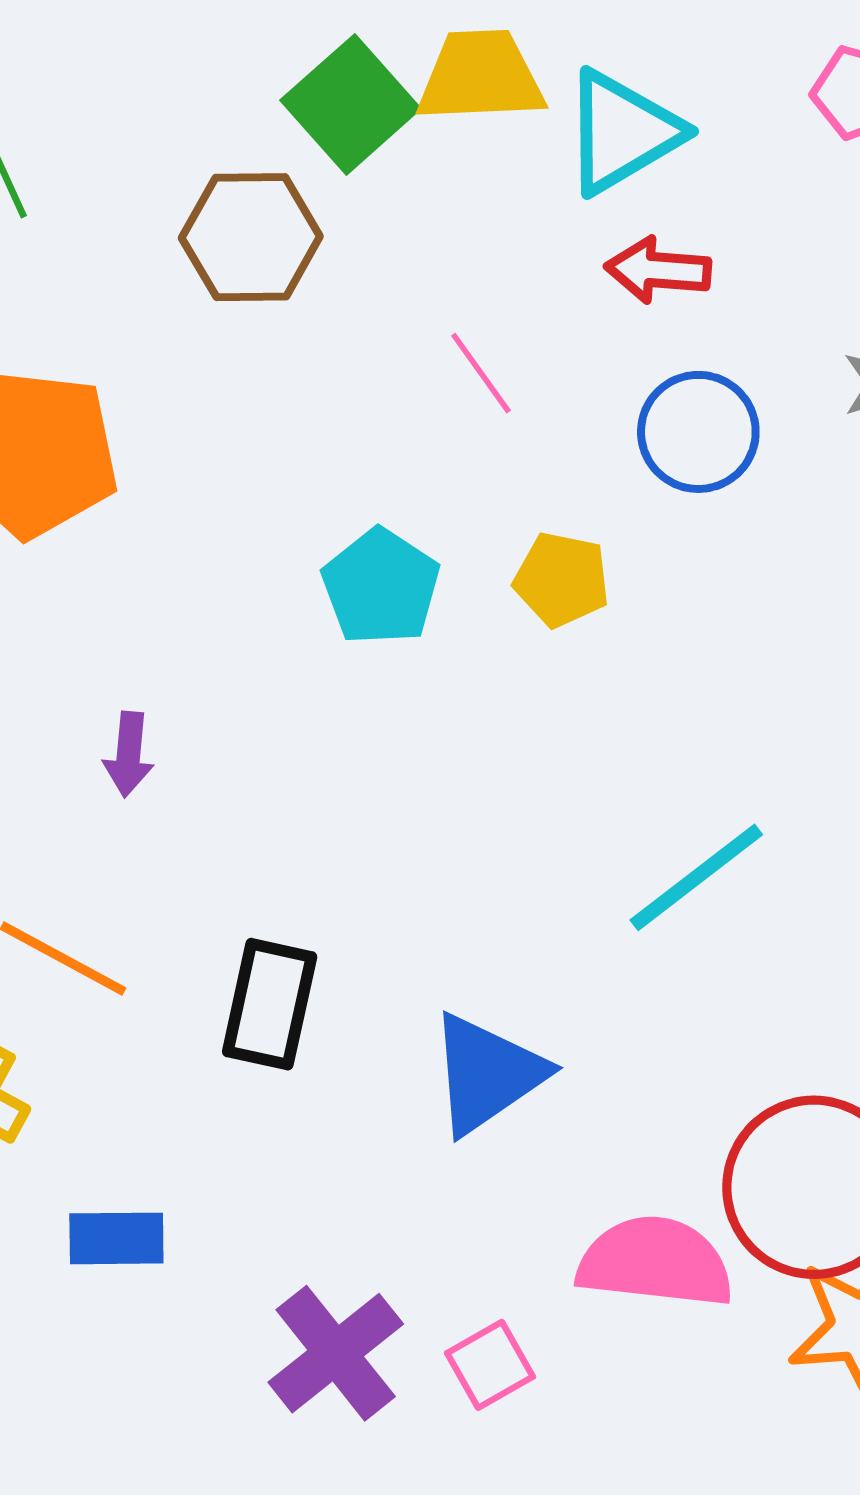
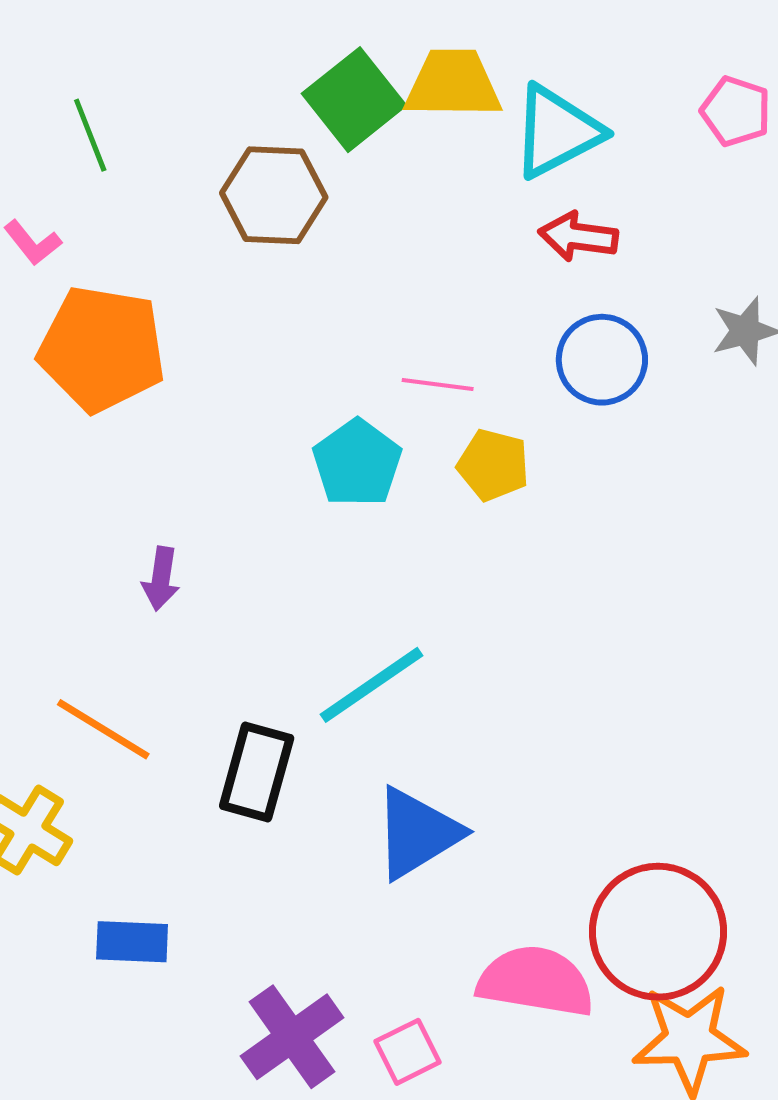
pink line: (481, 373) -> (438, 385), moved, turned -50
cyan line: (696, 877) -> (371, 685), moved

